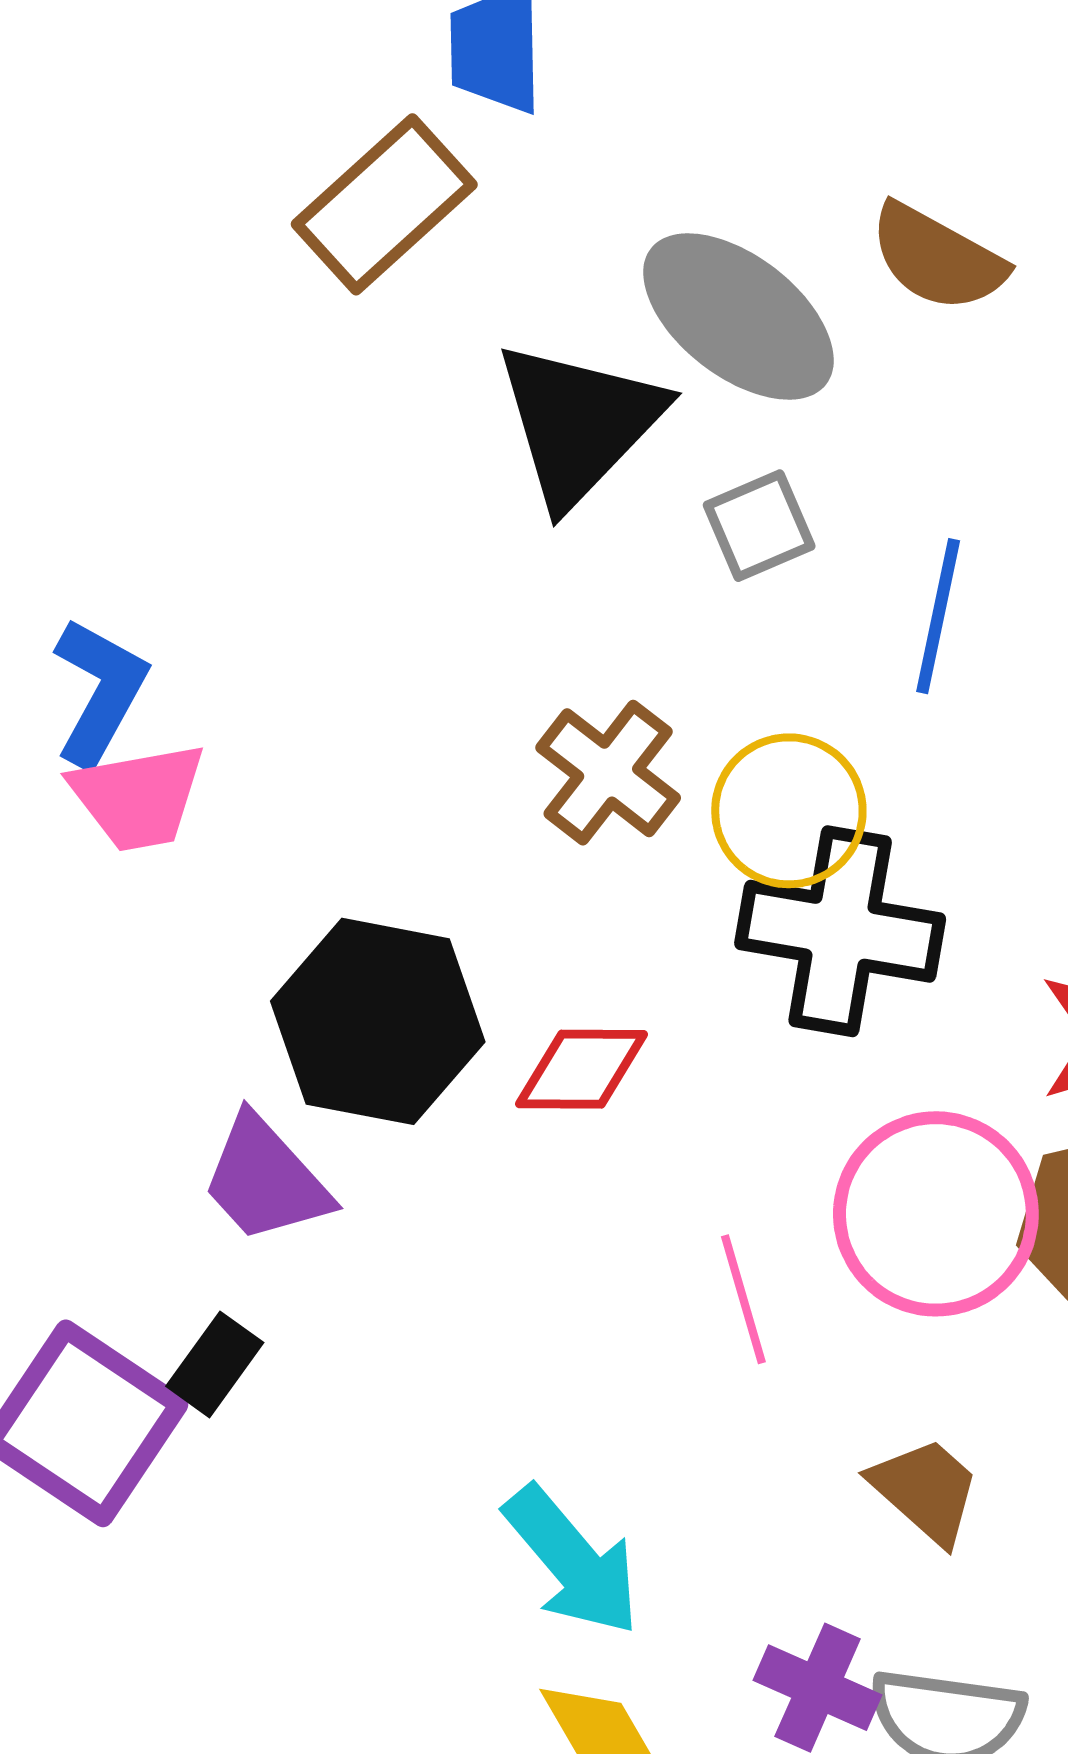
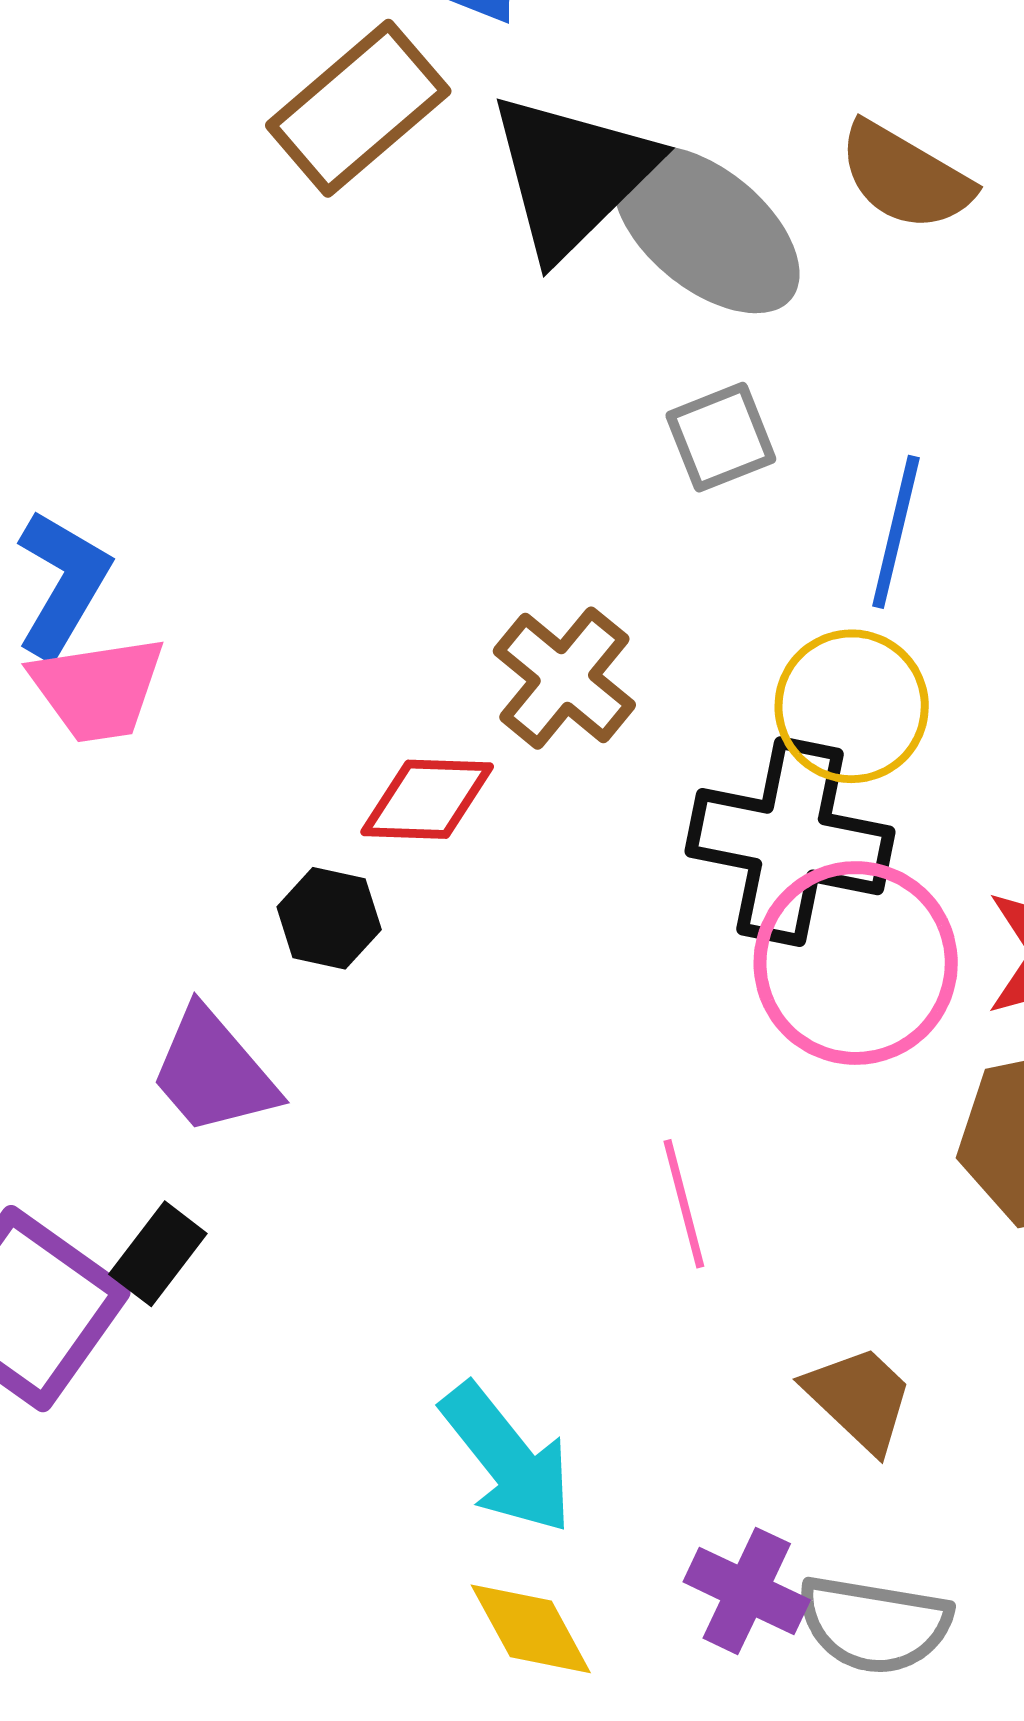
black triangle: (579, 423) -> (572, 175), moved
yellow circle: (789, 811) -> (852, 706), moved
black hexagon: (378, 1021) -> (329, 918), size x0.5
red diamond: (582, 1069) -> (427, 799), moved
pink circle: (936, 1214) -> (856, 963), moved

